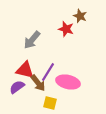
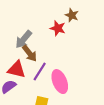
pink ellipse: (68, 82) -> (60, 82), turned 55
brown arrow: (38, 83) -> (30, 53), moved

